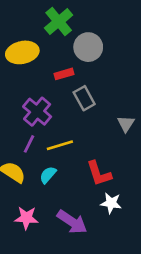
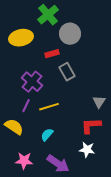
gray triangle: (126, 124) -> (99, 102), moved
red L-shape: (99, 173) -> (91, 126), moved, turned 105
cyan semicircle: (48, 175) -> (47, 135), moved

